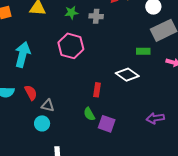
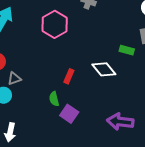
gray triangle: (48, 106) -> (14, 79), turned -48
purple arrow: (155, 118) -> (120, 122), size x1.4

